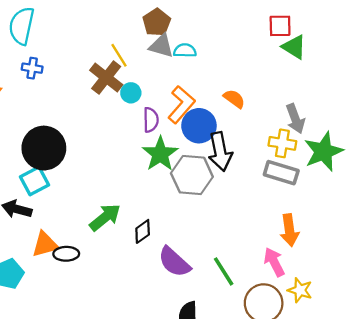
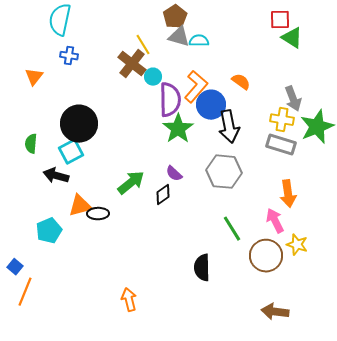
purple semicircle: (151, 120) -> (170, 100), size x1.6
gray hexagon: (192, 175) -> (224, 172), moved
purple semicircle: (174, 262) -> (174, 174), moved, size x0.6

